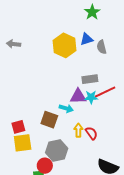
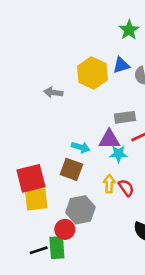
gray arrow: (14, 44) -> (53, 92), moved
cyan star: (91, 97) -> (118, 154), moved
cyan arrow: (66, 108) -> (81, 147), moved
red square: (18, 127) -> (31, 178), size x1.6

